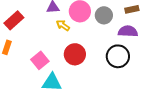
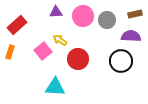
yellow arrow: (63, 25) -> (60, 40), moved
pink square: (40, 60) -> (43, 51), moved

